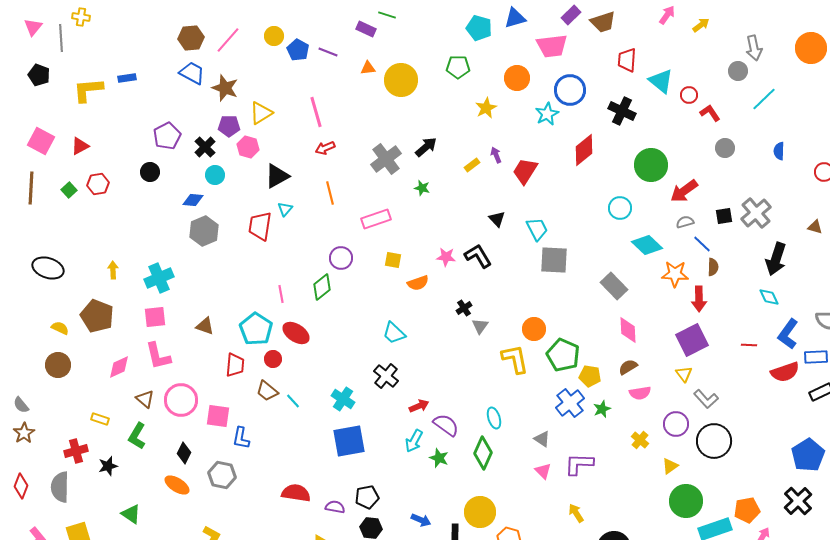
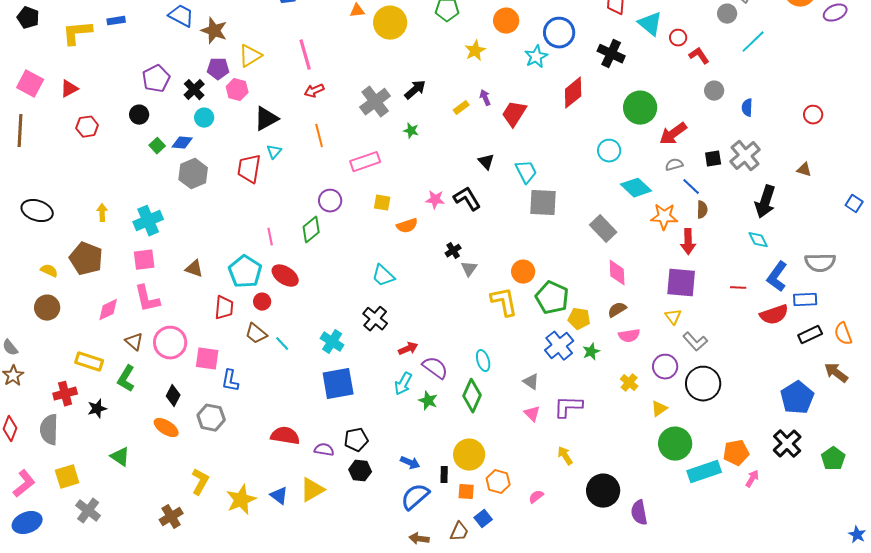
blue semicircle: (779, 151) -> (747, 108), moved
green square: (69, 190) -> (157, 146), moved
purple square: (692, 340) -> (681, 283), turned 32
yellow rectangle: (100, 419) -> (89, 362), size x1.5

